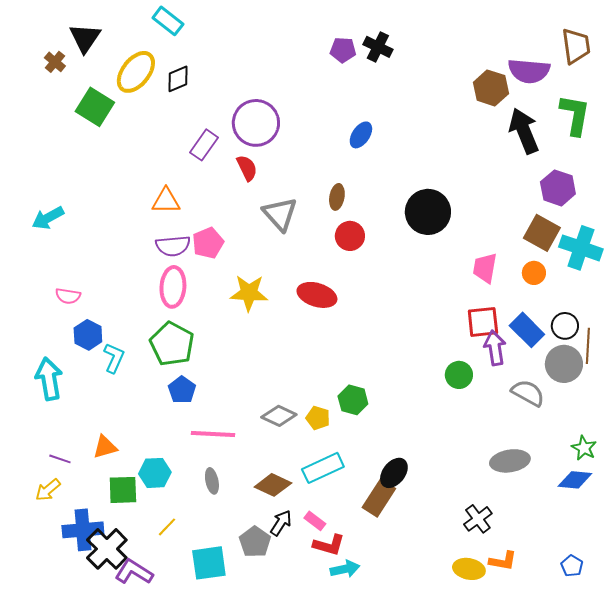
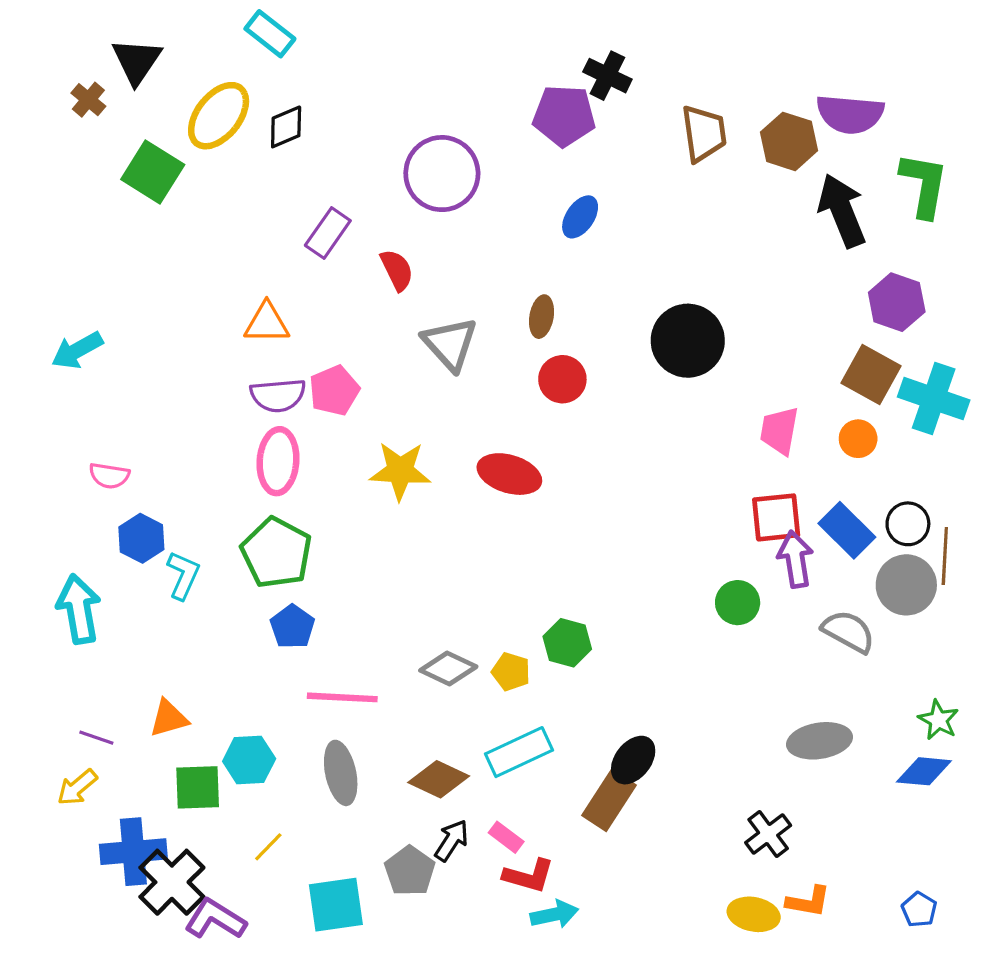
brown trapezoid: (576, 46) -> (704, 133), moved
purple pentagon: (343, 50) -> (564, 116), moved, size x1.5
purple circle: (256, 123) -> (442, 174), moved
gray ellipse: (212, 481) -> (341, 773), size x1.5

